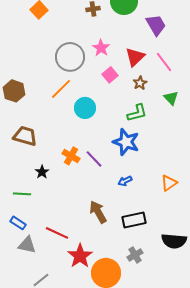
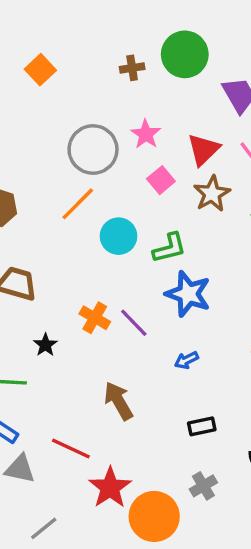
brown star: (140, 83) -> (212, 194), size x1.5
green L-shape: (137, 113) -> (169, 248), moved
brown arrow: (98, 212) -> (119, 401), moved
black rectangle: (134, 220) -> (202, 426), size x0.7

